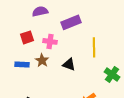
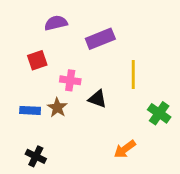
pink cross: (50, 41) -> (70, 80), moved
brown star: (42, 60) -> (57, 108), moved
blue rectangle: (22, 64) -> (30, 110), moved

